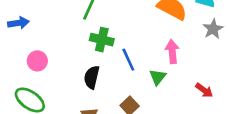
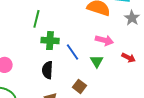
pink arrow: (172, 52) -> (104, 40), turned 120
red arrow: (204, 90) -> (129, 58), moved

